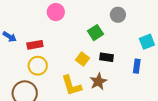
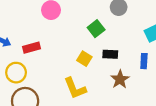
yellow circle: (38, 66) -> (16, 73), moved
brown star: (98, 82) -> (120, 79), moved

